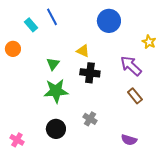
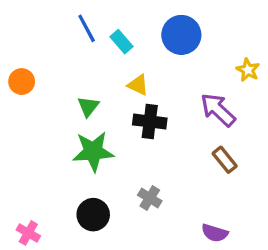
cyan rectangle: (31, 25) -> (121, 42), moved

